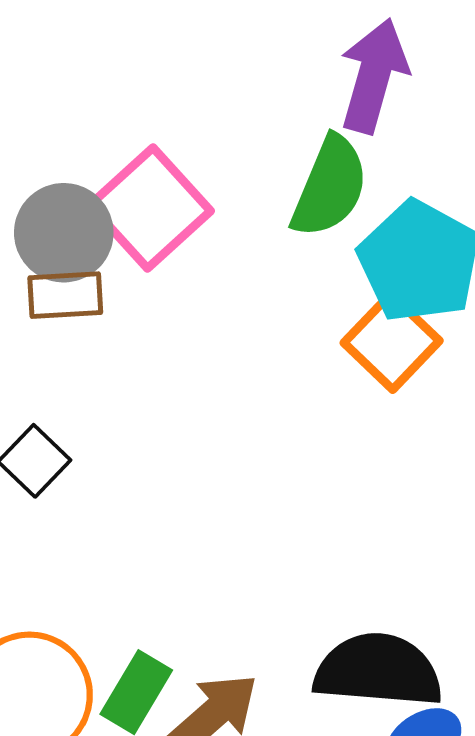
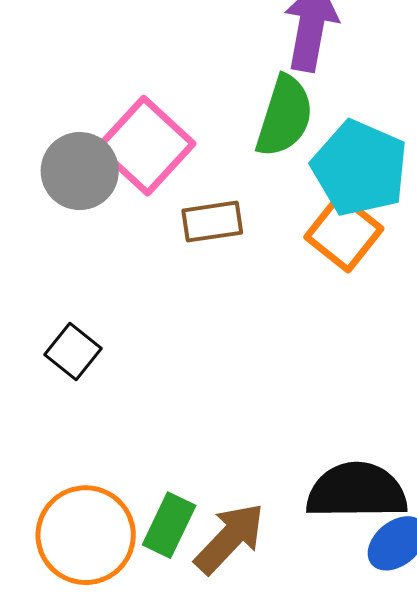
brown rectangle: (65, 295) -> (212, 222), moved

